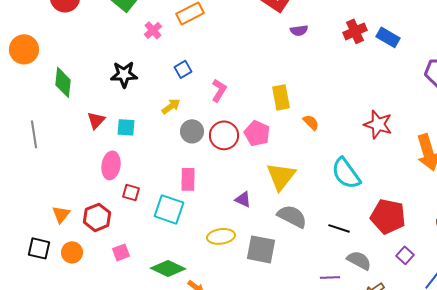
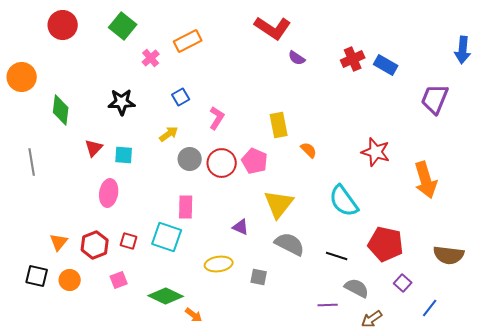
purple semicircle: (299, 30) -> (297, 58), turned 42
red square: (131, 192) -> (129, 241), moved
gray square: (261, 249) -> (259, 277), size x0.6

